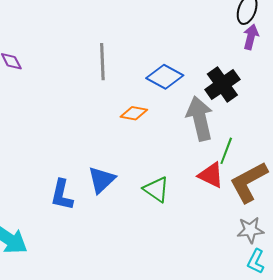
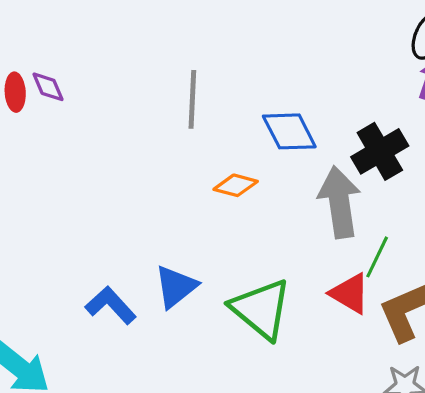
blue diamond: (165, 77) -> (289, 131), turned 30
green triangle: (156, 189) -> (261, 309), size x1.5
blue L-shape: (62, 195) -> (111, 305), turned 120

